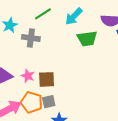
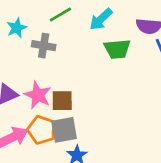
pink star: (28, 76) -> (38, 95), size x1.5
gray square: (49, 102) -> (64, 130), size x1.5

